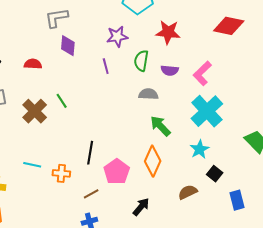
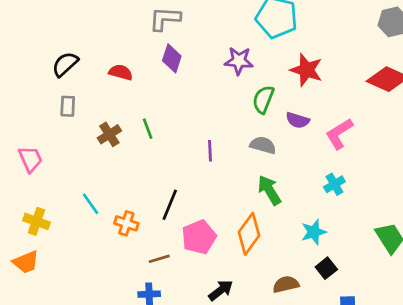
purple line: (106, 66) -> (210, 151), moved
brown cross: (35, 111) -> (109, 134), size x0.7
cyan cross: (207, 111) -> (334, 184), size x0.5
cyan line: (32, 165) -> (91, 204), turned 30

